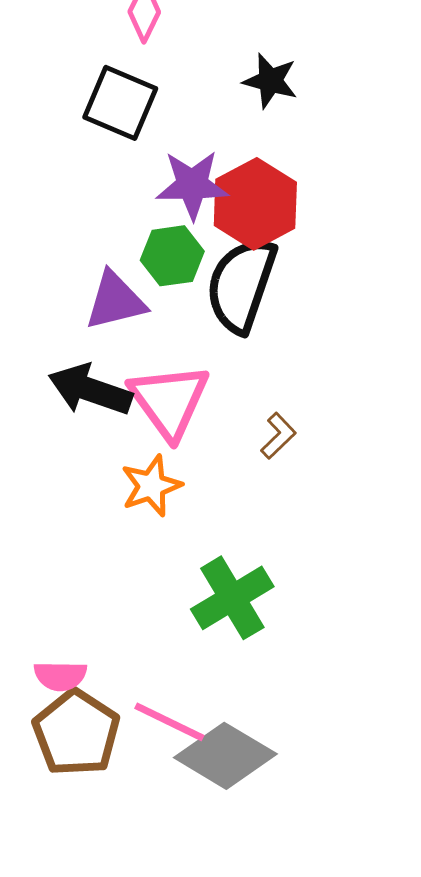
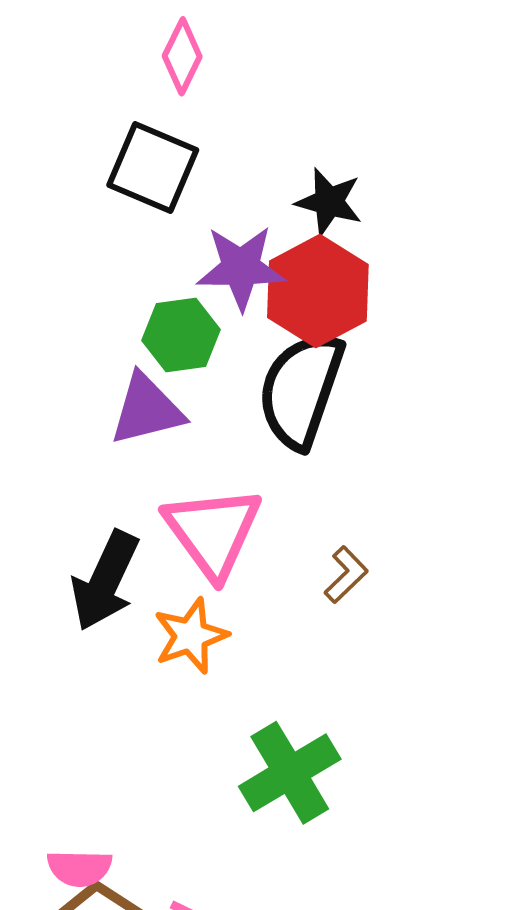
black star: (270, 81) -> (329, 202), moved
green hexagon: (172, 256) -> (181, 335), moved
black arrow: (90, 390) -> (105, 581), moved, turned -84

